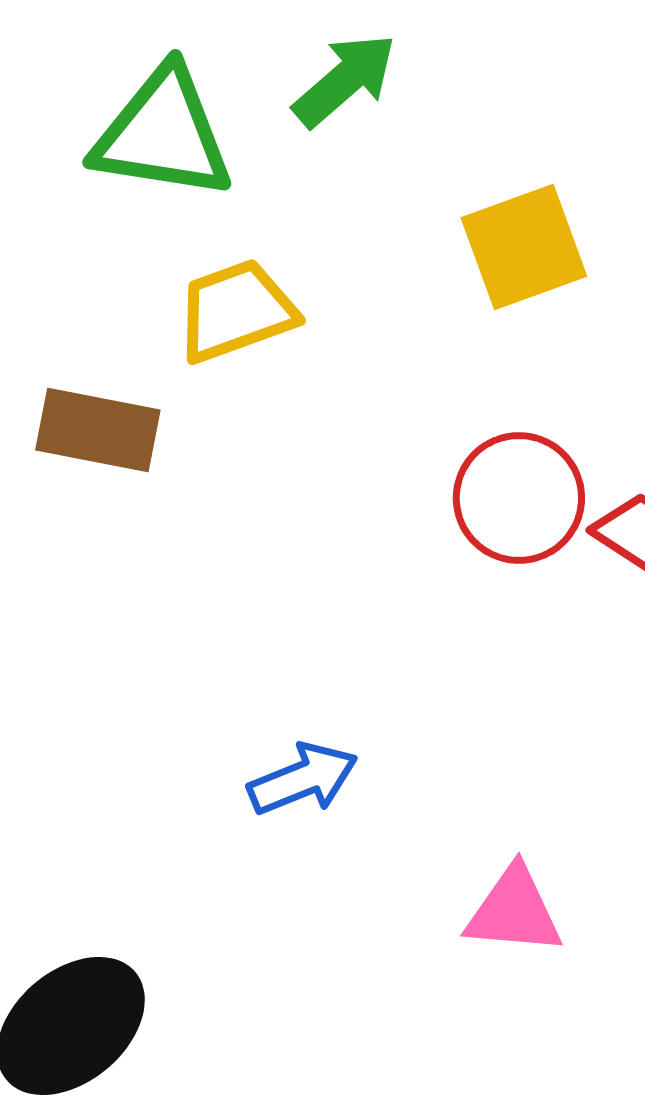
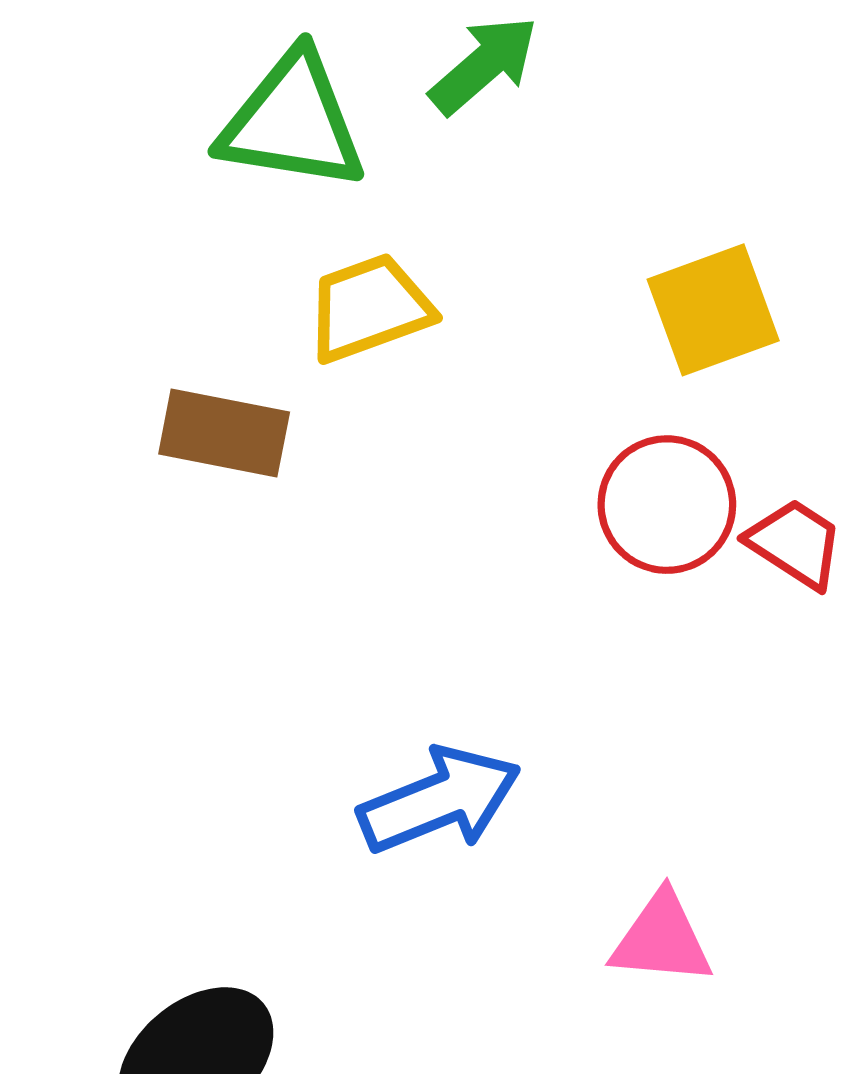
yellow square: (524, 247) -> (713, 310), moved
blue arrow: (303, 779) -> (440, 800), size x1.4

